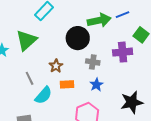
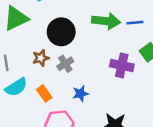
black circle: (78, 38) -> (61, 32), moved
gray cross: (93, 62) -> (65, 64), moved, turned 32
orange rectangle: (67, 84) -> (44, 93), moved, turned 40

